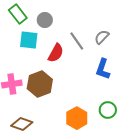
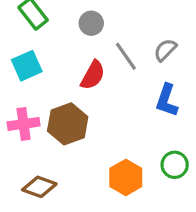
gray circle: (45, 20) -> (91, 23), moved
cyan square: (29, 40) -> (27, 66), moved, turned -30

